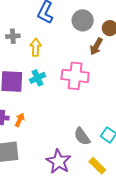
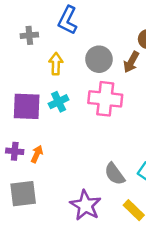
gray circle: (83, 20) -> (99, 59), moved
gray cross: (13, 36) -> (29, 35), moved

